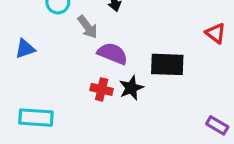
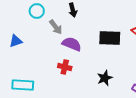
black rectangle: (167, 64) -> (110, 38), moved
black star: (131, 88) -> (105, 78), moved

